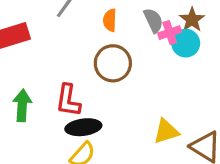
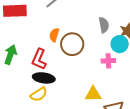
orange semicircle: (110, 20) -> (54, 35), moved
pink cross: (170, 33) -> (108, 61), moved

